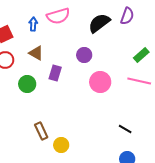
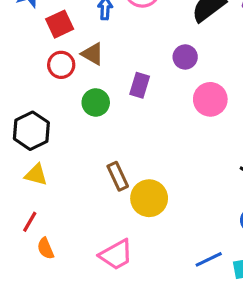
brown triangle: (36, 53) -> (93, 54), moved
yellow circle: (61, 145) -> (149, 198), size x1.5

